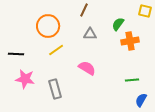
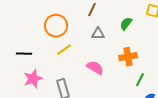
orange cross: (130, 41) -> (128, 57), moved
pink star: (25, 79) -> (33, 79), turned -30
green line: (132, 80) -> (140, 80), turned -56

